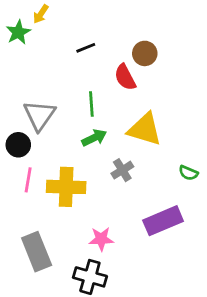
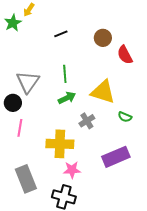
red semicircle: (125, 77) -> (125, 55), moved
green semicircle: (188, 173) -> (125, 117), moved
yellow cross: (66, 187) -> (60, 144), moved

